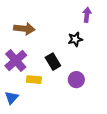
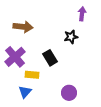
purple circle: (76, 80) -> (69, 93), moved
blue triangle: (12, 98) -> (25, 92), moved

